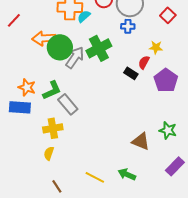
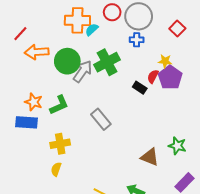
orange arrow: (44, 38) -> (37, 52), moved
purple pentagon: (166, 80) -> (170, 77), moved
gray rectangle: (68, 104) -> (101, 119), moved

